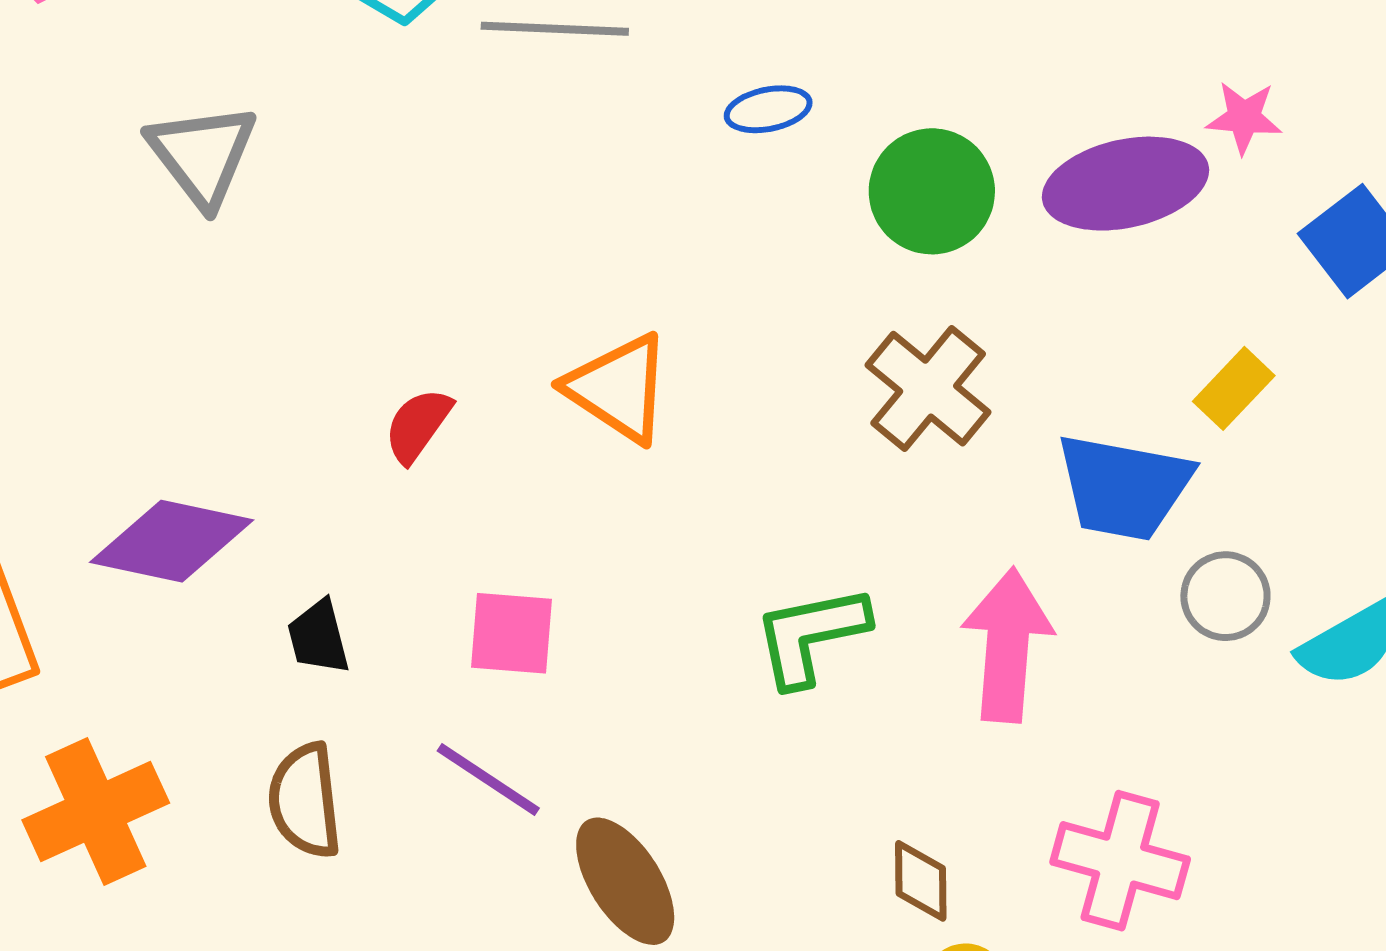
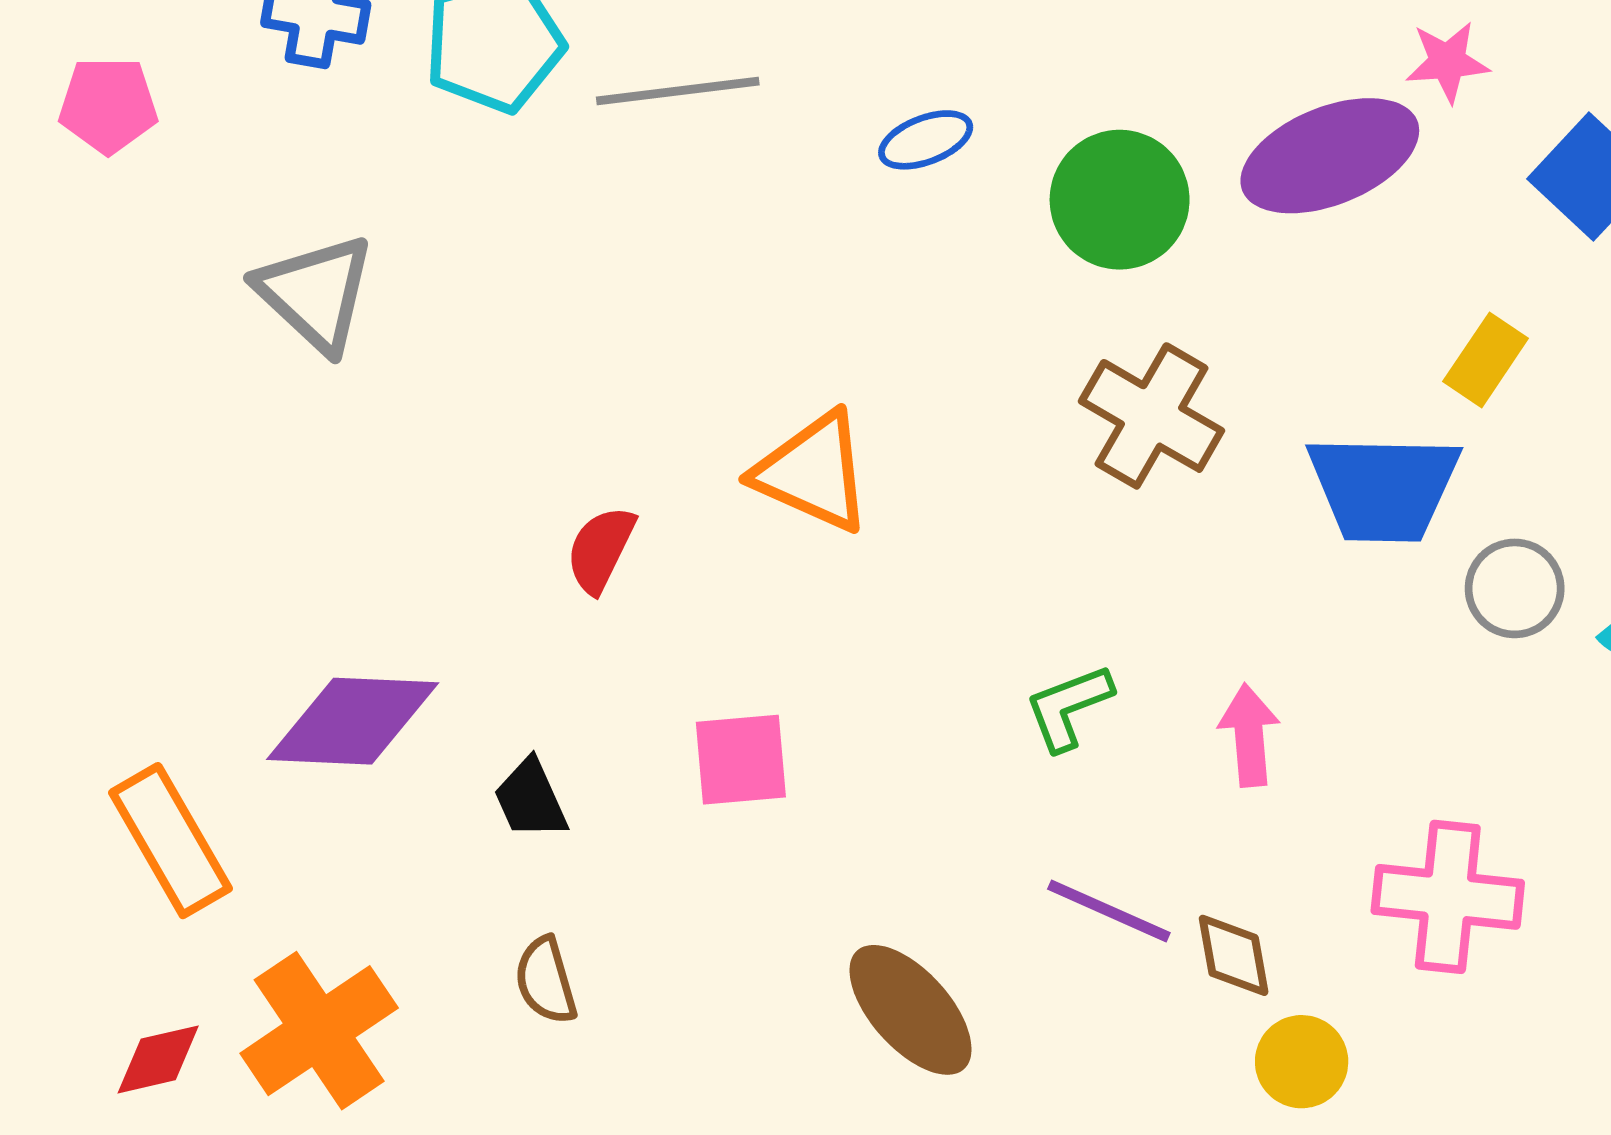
green L-shape: (811, 635) -> (1069, 707), size x0.7
pink arrow: (1007, 645) -> (1249, 735), moved, size x0.6
purple line: (488, 779) -> (1109, 911), moved
brown semicircle: (305, 801) -> (546, 980), size x0.7

